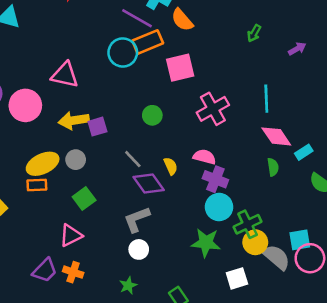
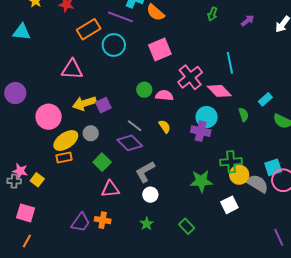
orange rectangle: (148, 42) -> (89, 29), moved
pink circle: (25, 105) -> (49, 117), moved
pink diamond: (276, 136) -> (219, 91), moved
pink semicircle: (204, 157) -> (164, 95), moved
purple diamond: (149, 183) -> (130, 143), moved
cyan circle: (219, 207) -> (207, 117), moved
green cross: (248, 224) -> (231, 162), turned 30
pink triangle: (71, 235) -> (110, 189), moved, turned 30

